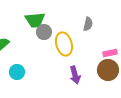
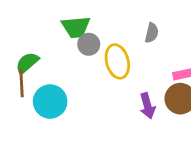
cyan circle: (17, 72) -> (50, 102), size x1.5
purple arrow: (75, 75) -> (147, 106), moved

